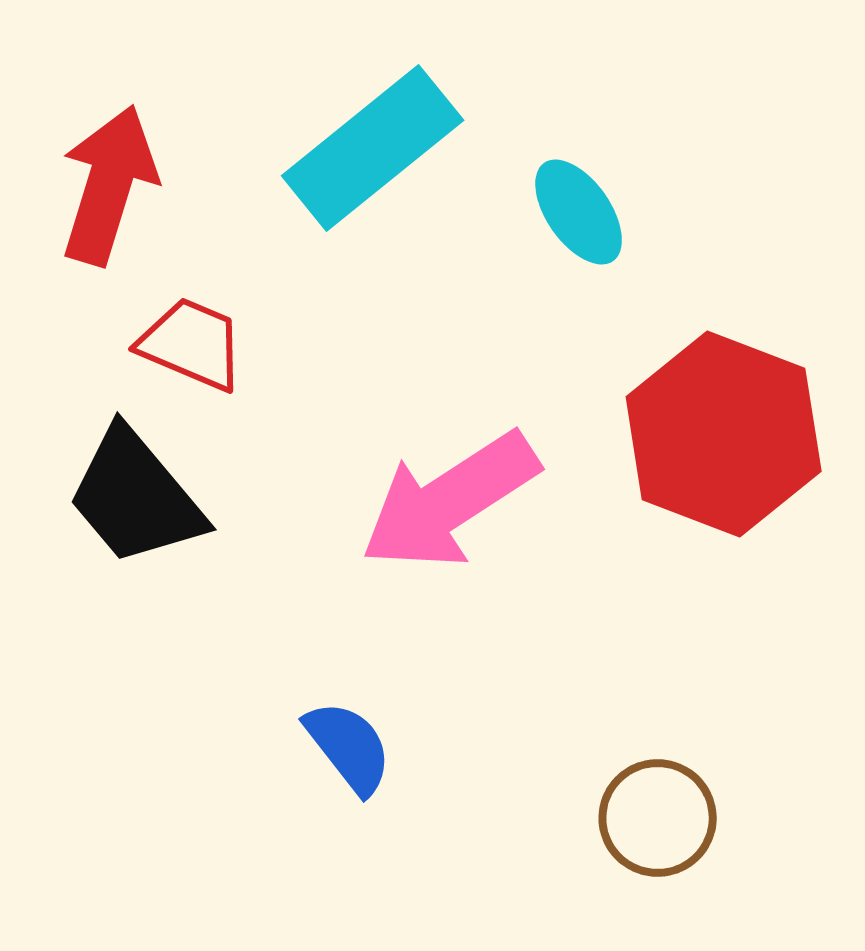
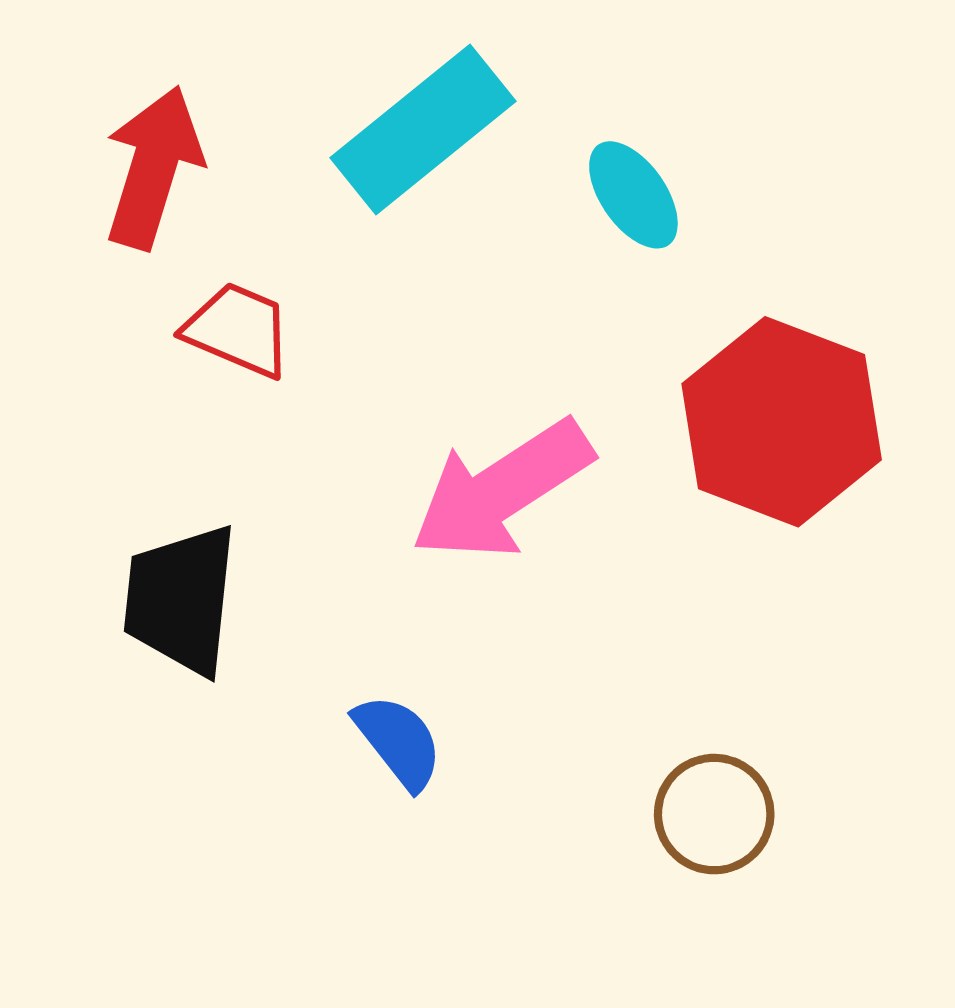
black trapezoid: (136, 497) -> (181, 599), moved, turned 46

